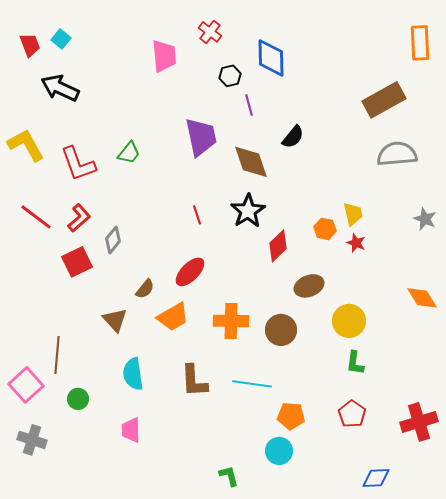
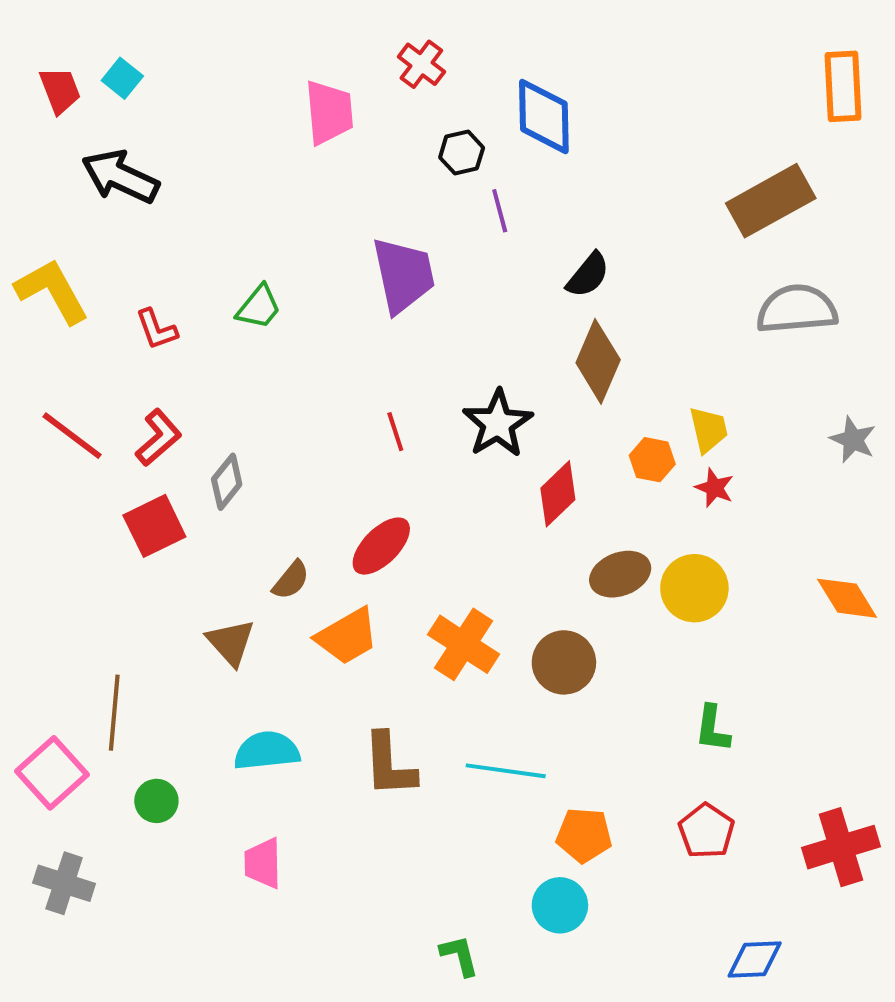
brown diamond: (251, 162) -> (598, 361), moved, turned 42
red L-shape: (78, 164) -> (156, 329), size x0.6
orange cross: (231, 321) -> (464, 644), turned 32
yellow circle: (349, 321) -> (694, 588), moved
cyan semicircle: (133, 374) -> (267, 751), turned 92

